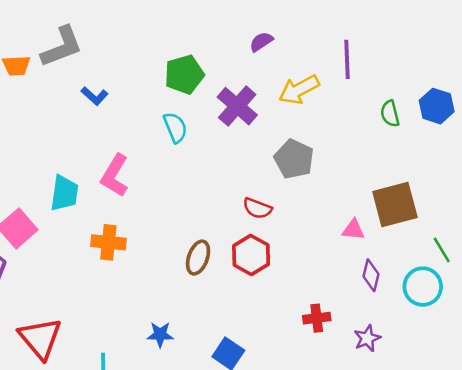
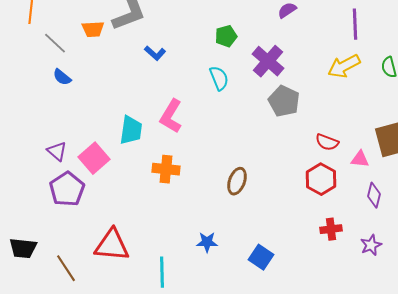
green pentagon: (184, 74) -> (226, 36), size x0.7
yellow arrow: (299, 90) -> (344, 66), moved
gray pentagon: (294, 159) -> (284, 101), moved
red semicircle: (257, 208) -> (327, 142), moved
red hexagon: (251, 255) -> (321, 179), moved
red triangle: (40, 338) -> (112, 245), turned -45

